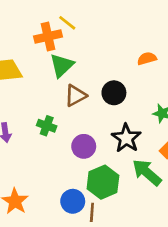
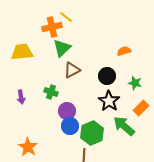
orange semicircle: (147, 58) -> (124, 51), moved
black circle: (114, 93) -> (107, 76), moved
purple circle: (84, 146) -> (67, 111), moved
blue circle: (73, 201) -> (70, 126), moved

